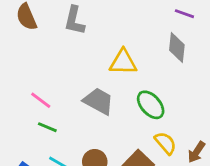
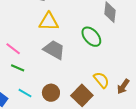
yellow triangle: (123, 62) -> (49, 22), moved
green ellipse: (151, 105) -> (91, 37), moved

